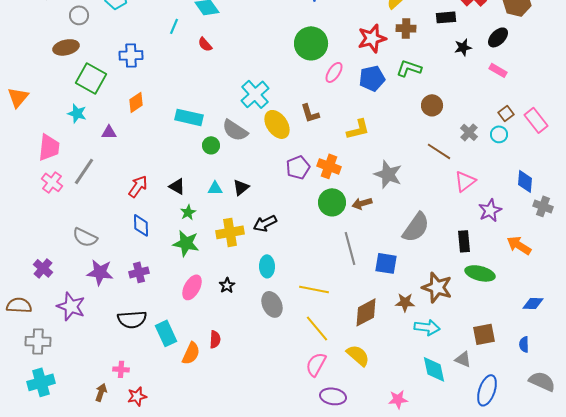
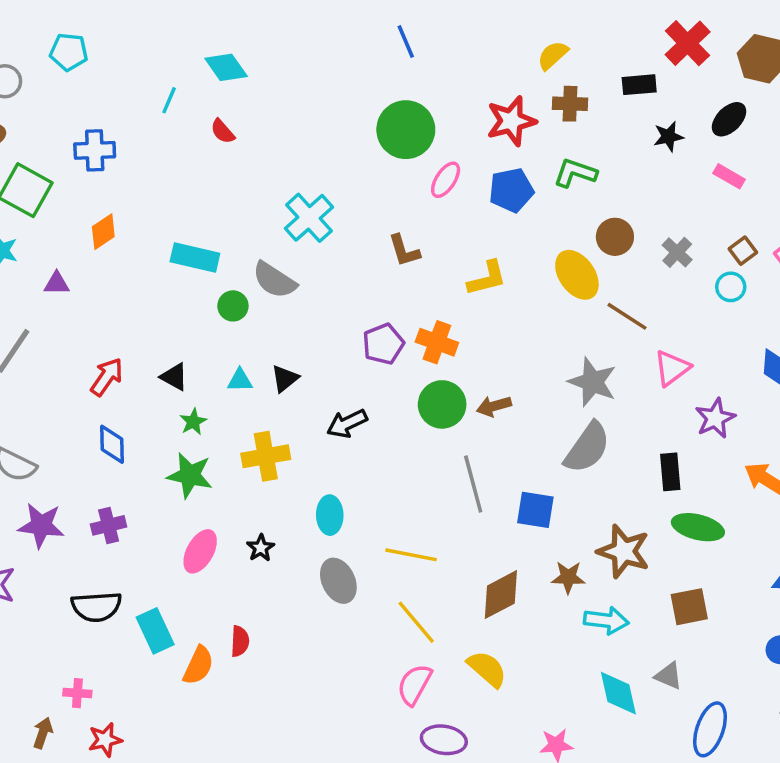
yellow ellipse: (277, 124) -> (577, 275), moved
gray cross: (469, 132) -> (677, 252), moved
gray star: (388, 174) -> (592, 382), moved
black arrow: (265, 223) -> (347, 423), moved
brown square: (484, 334) -> (689, 607), moved

